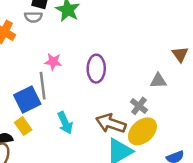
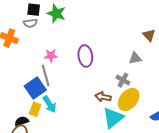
cyan arrow: (65, 123) -> (50, 104), moved
brown arrow: (111, 123) -> (103, 97), size x0.7
yellow rectangle: (23, 126) -> (35, 109), turned 64

